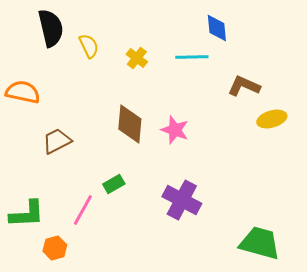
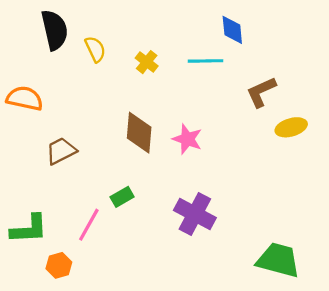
brown L-shape: (244, 86) -> (261, 92), turned -48

